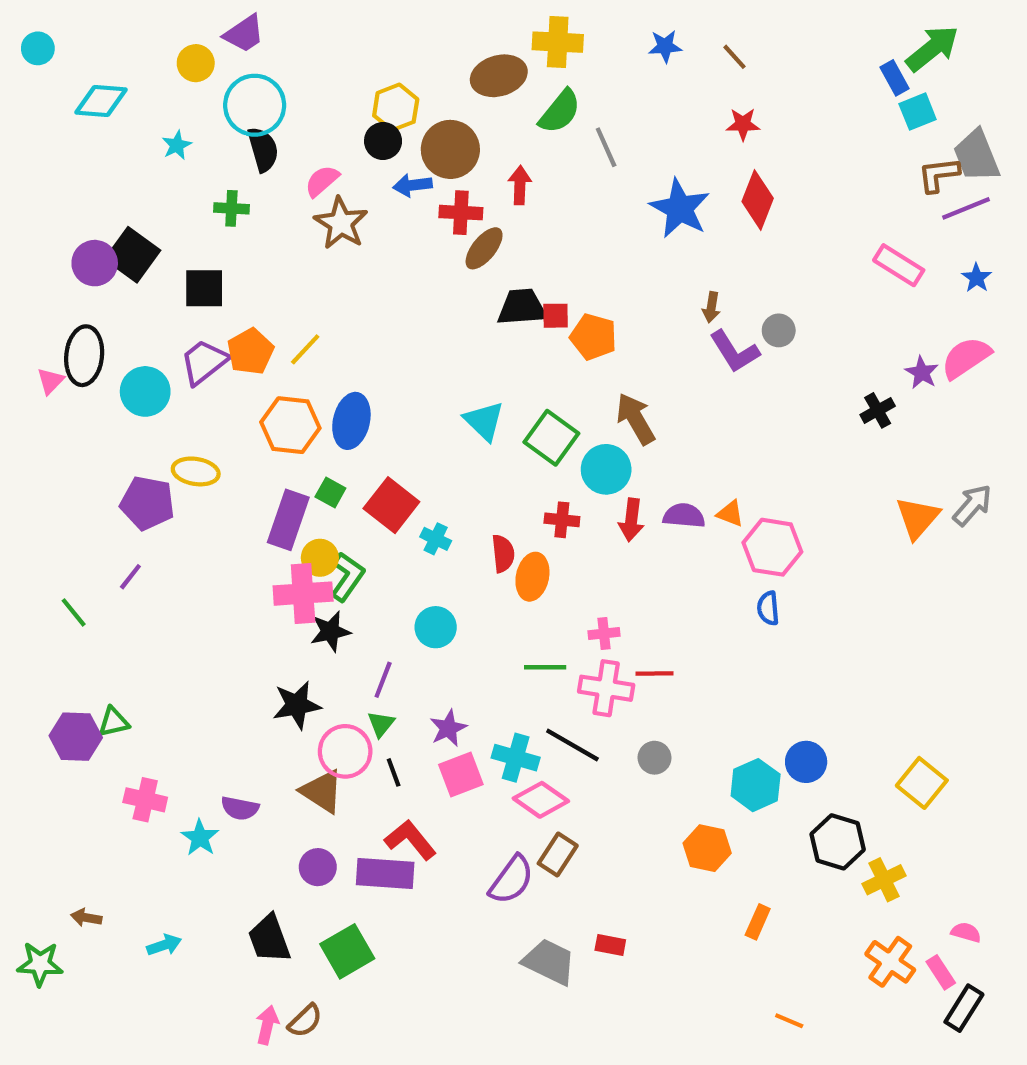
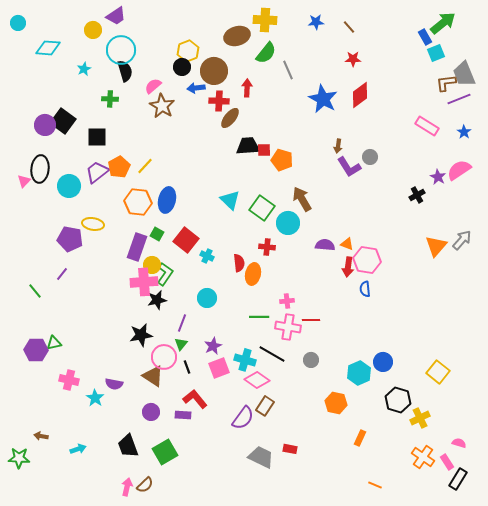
red diamond: (758, 200) -> (360, 95), turned 32
red arrow: (631, 520) -> (348, 267), moved
purple rectangle: (385, 873) -> (183, 415), size x0.6

